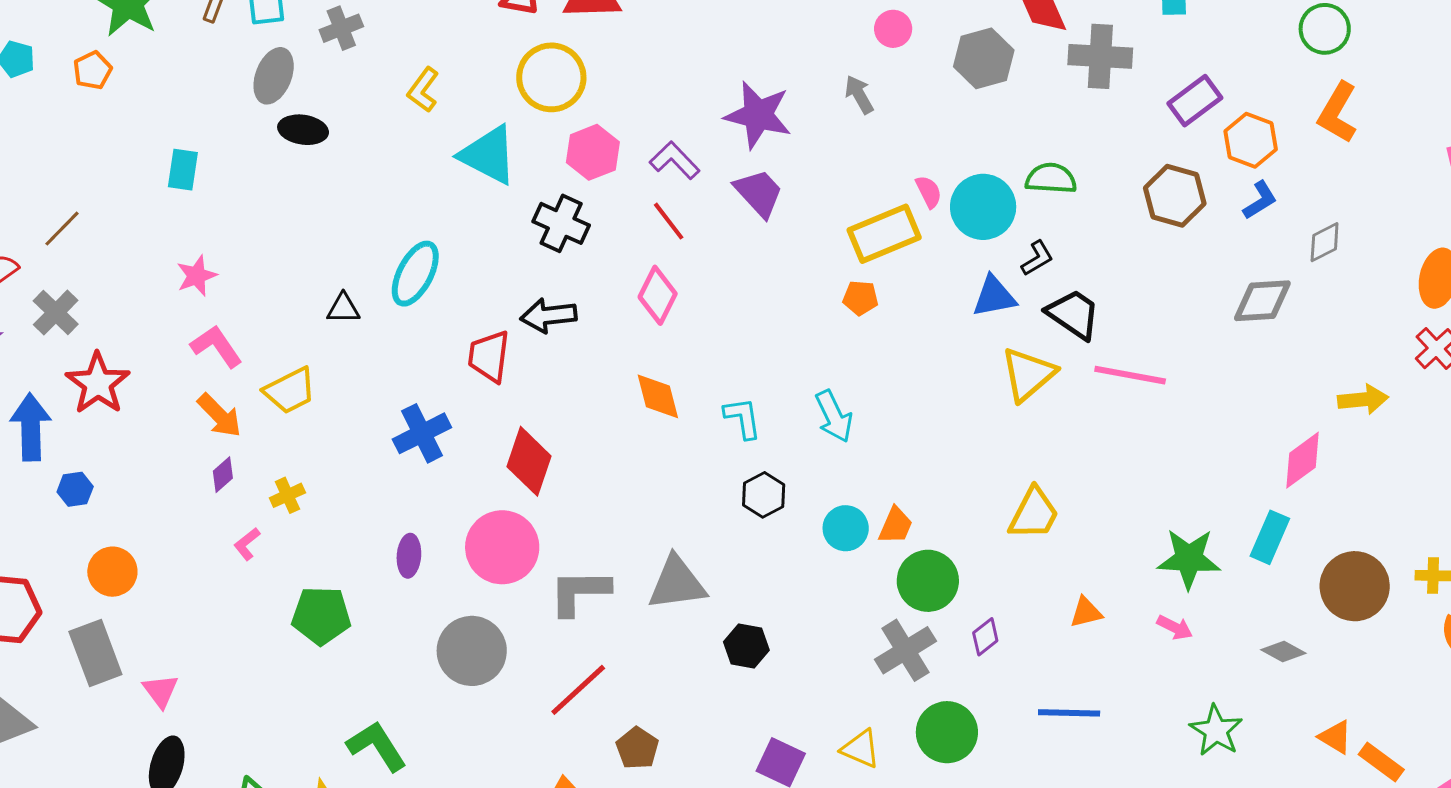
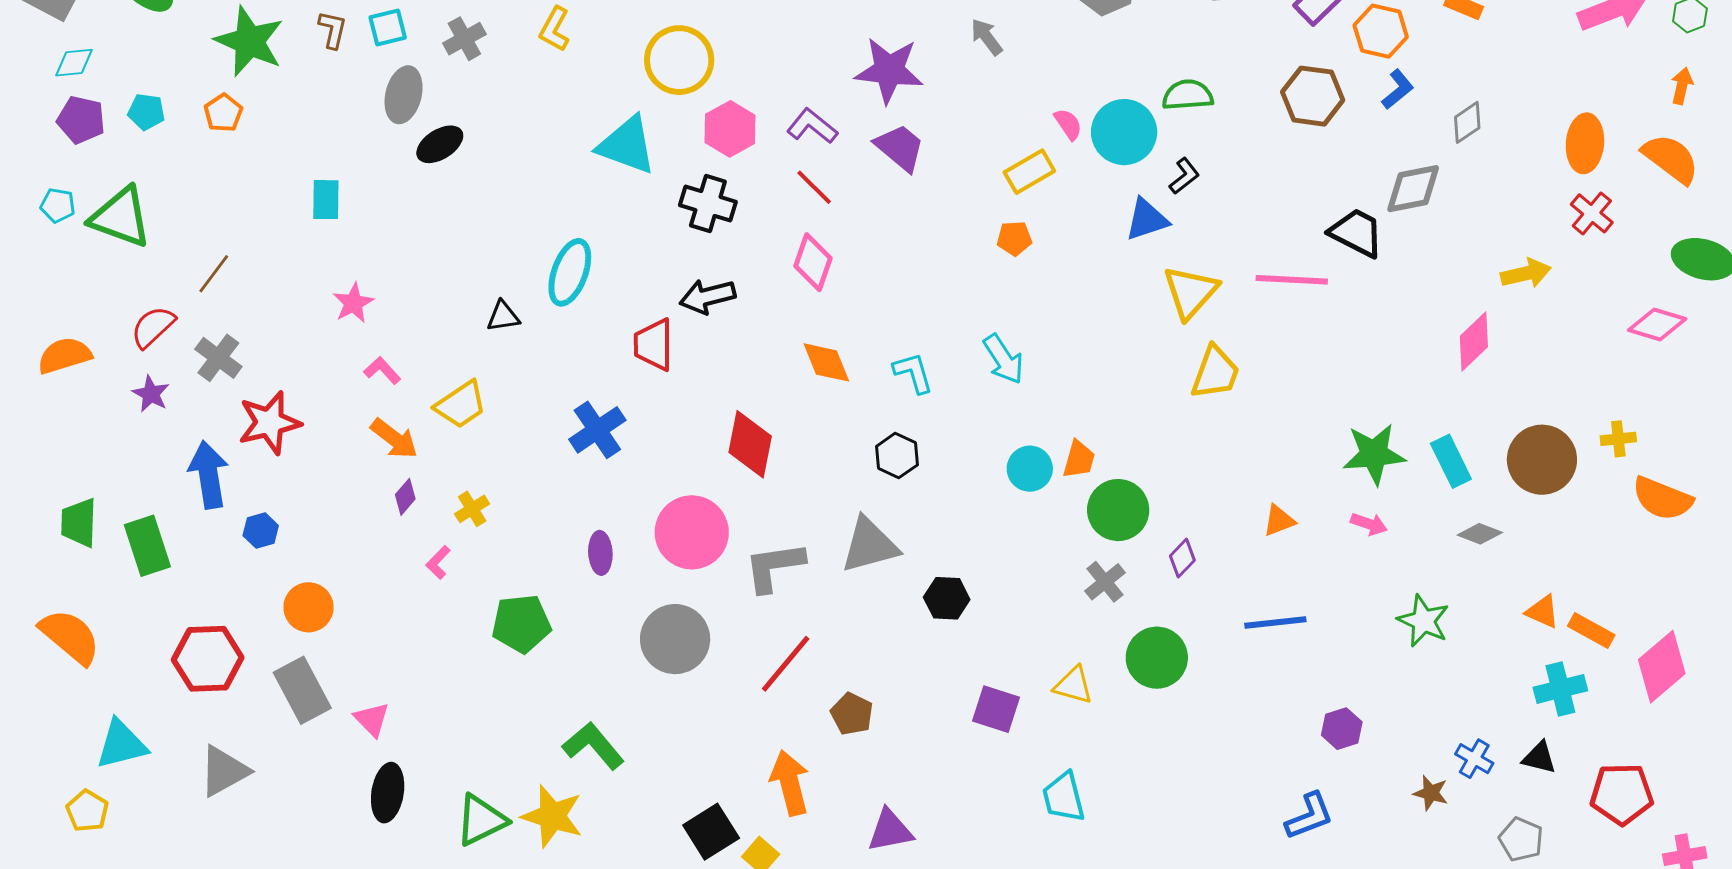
yellow L-shape: (423, 90) -> (555, 29), moved
black ellipse: (303, 130) -> (440, 144), turned -33
yellow rectangle: (884, 234) -> (1029, 172), size x0.7
black trapezoid: (1073, 314) -> (1357, 233), moved
pink L-shape: (216, 346) -> (382, 370), size x0.7
red star: (98, 383) -> (269, 423), turned 30
red diamond: (529, 461) -> (750, 444), moved
black hexagon: (764, 495) -> (897, 456), moved
yellow trapezoid: (1034, 514) -> (1215, 373), moved
cyan rectangle: (1270, 537) -> (1451, 461), moved, turned -42
gray cross: (905, 650) -> (1105, 582), size x0.7

